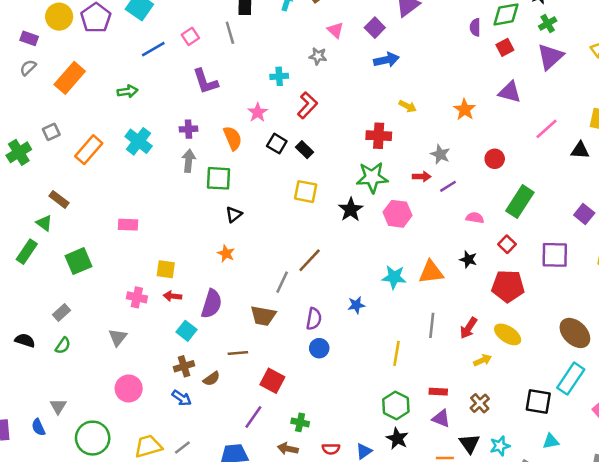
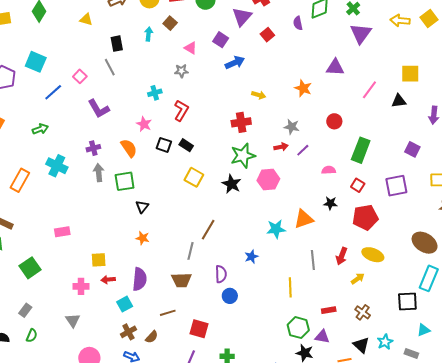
red square: (505, 47) -> (267, 35), moved
yellow square: (306, 192) -> (194, 177), turned 30
cyan square: (187, 331) -> (125, 304), turned 35
purple triangle: (441, 418) -> (322, 337), moved

